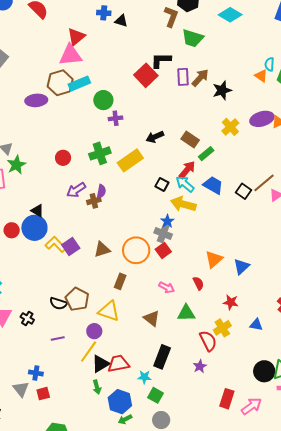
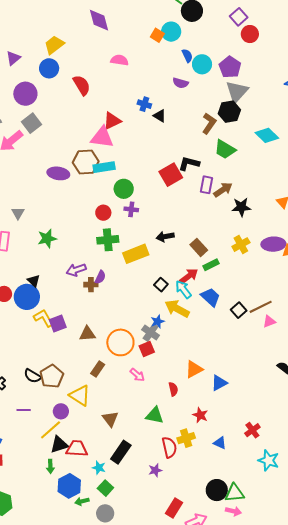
red circle: (63, 158) -> (103, 213), moved
green star: (16, 165) -> (47, 238), moved
pink arrow: (167, 287) -> (137, 375), moved
brown triangle: (152, 318) -> (110, 419), moved
green arrow: (125, 419) -> (82, 501), moved

